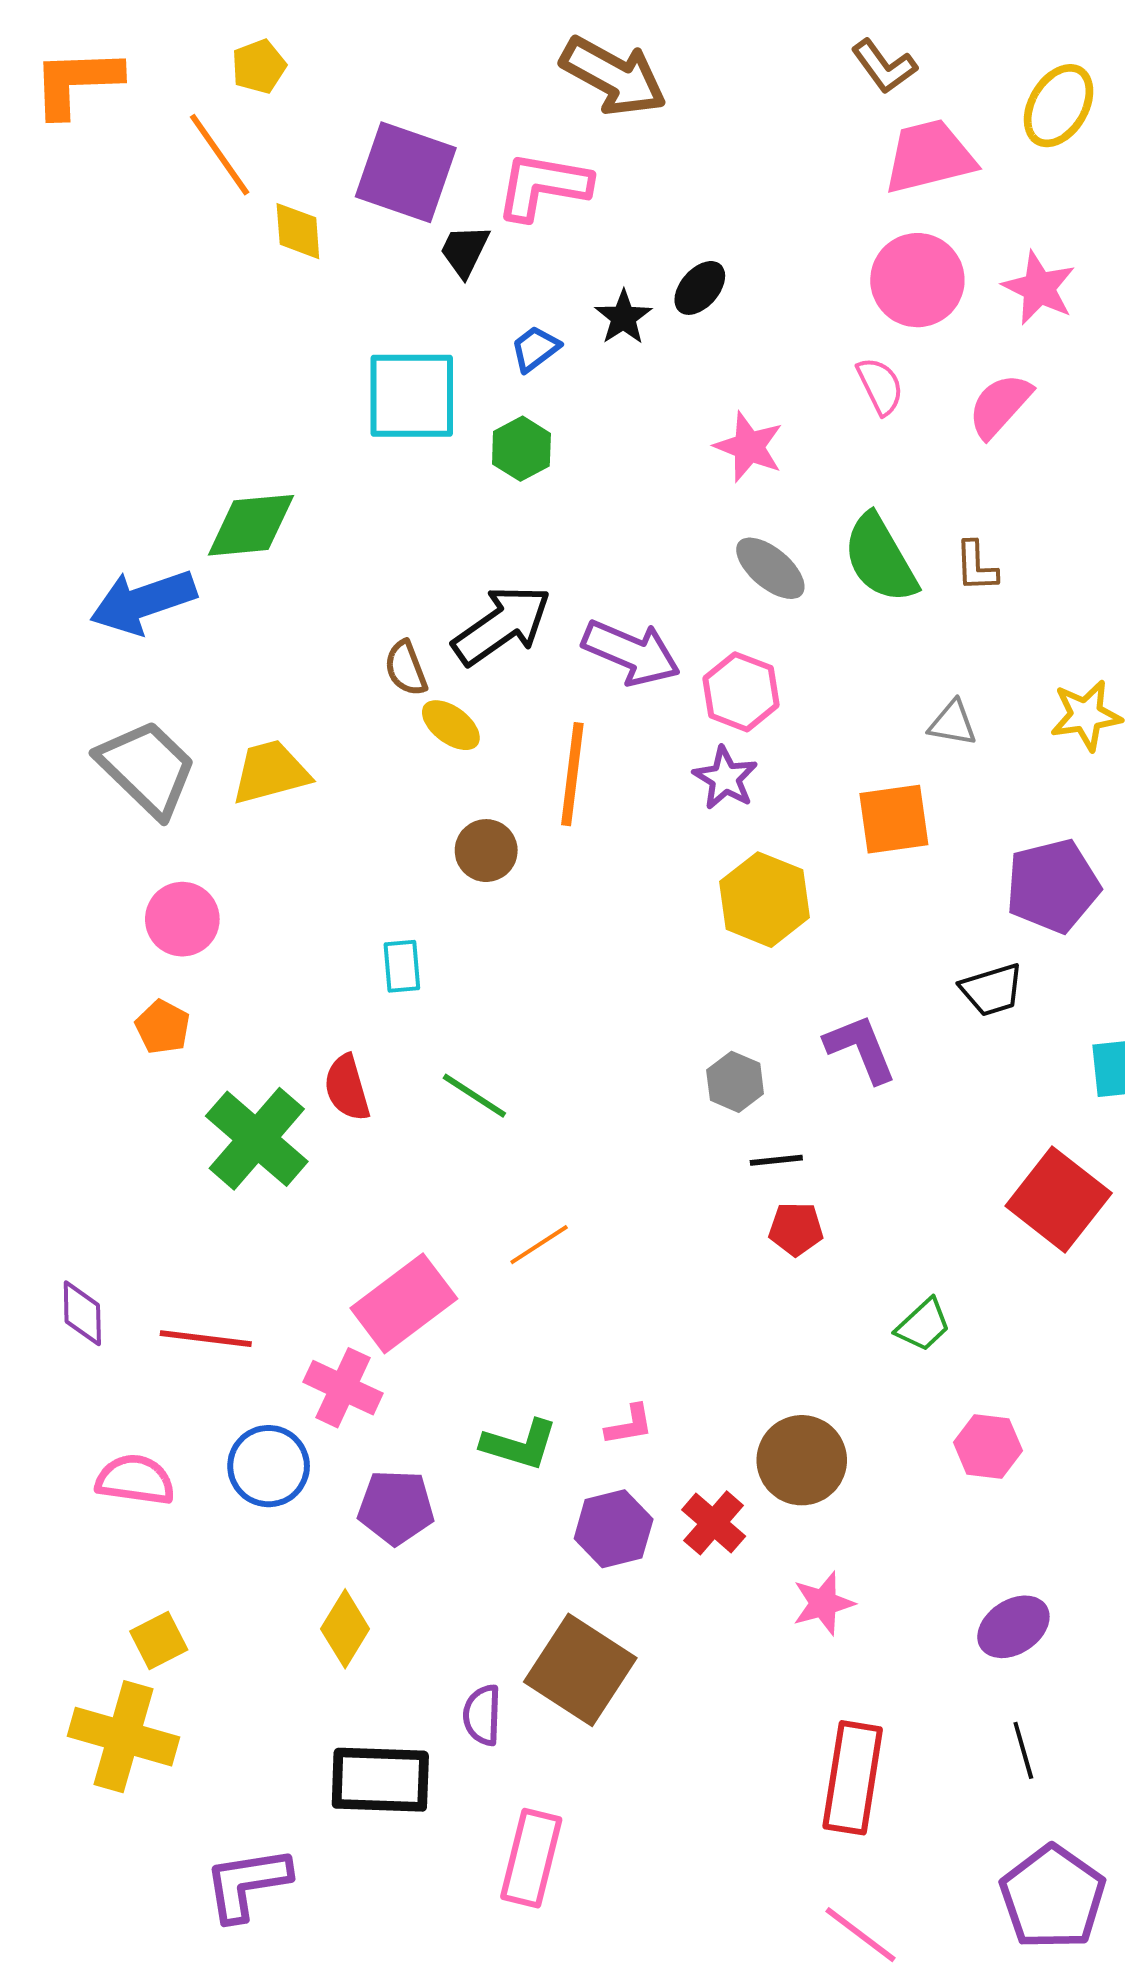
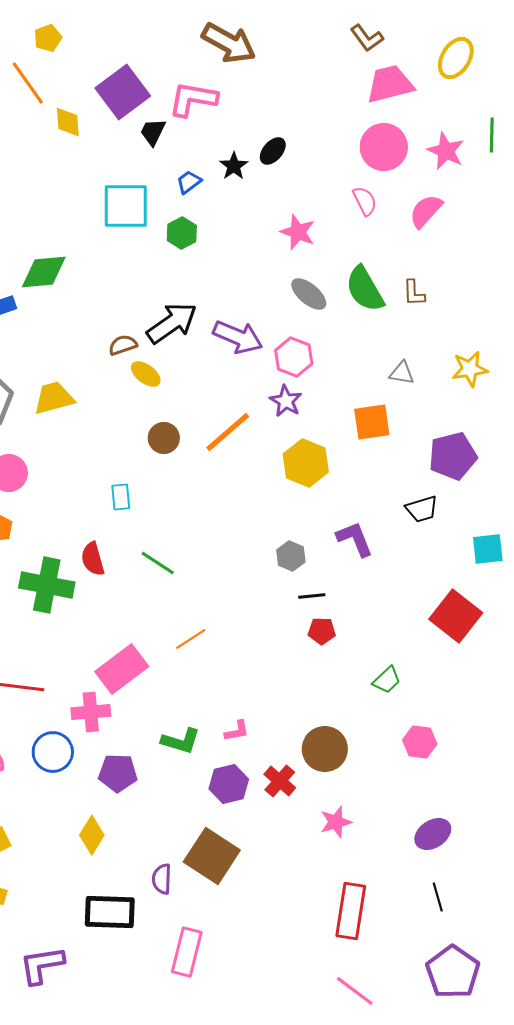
purple square: (406, 172) -> (123, 92), turned 34
brown semicircle: (406, 668) -> (123, 345), turned 92
orange line: (572, 774) -> (228, 432), moved, turned 42
green cross: (257, 1139) -> (47, 585), turned -30
pink cross: (343, 1388) -> (91, 712), turned -30

